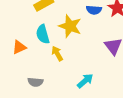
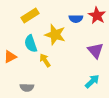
cyan arrow: (85, 81) -> (92, 81), moved

